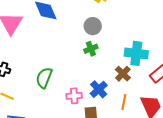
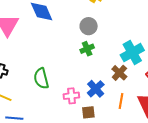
cyan cross: (136, 53) -> (132, 53), turned -35
green semicircle: (44, 78) -> (41, 78), turned -35

